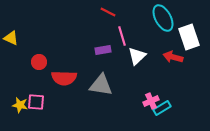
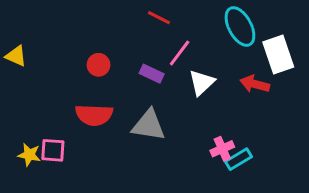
pink line: (122, 36) -> (180, 53), turned 54
purple rectangle: (103, 50) -> (152, 74), turned 35
red circle: (39, 62) -> (98, 65), moved

